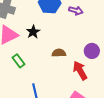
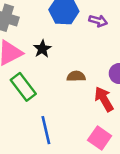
green rectangle: (18, 61) -> (23, 87), size x1.5

